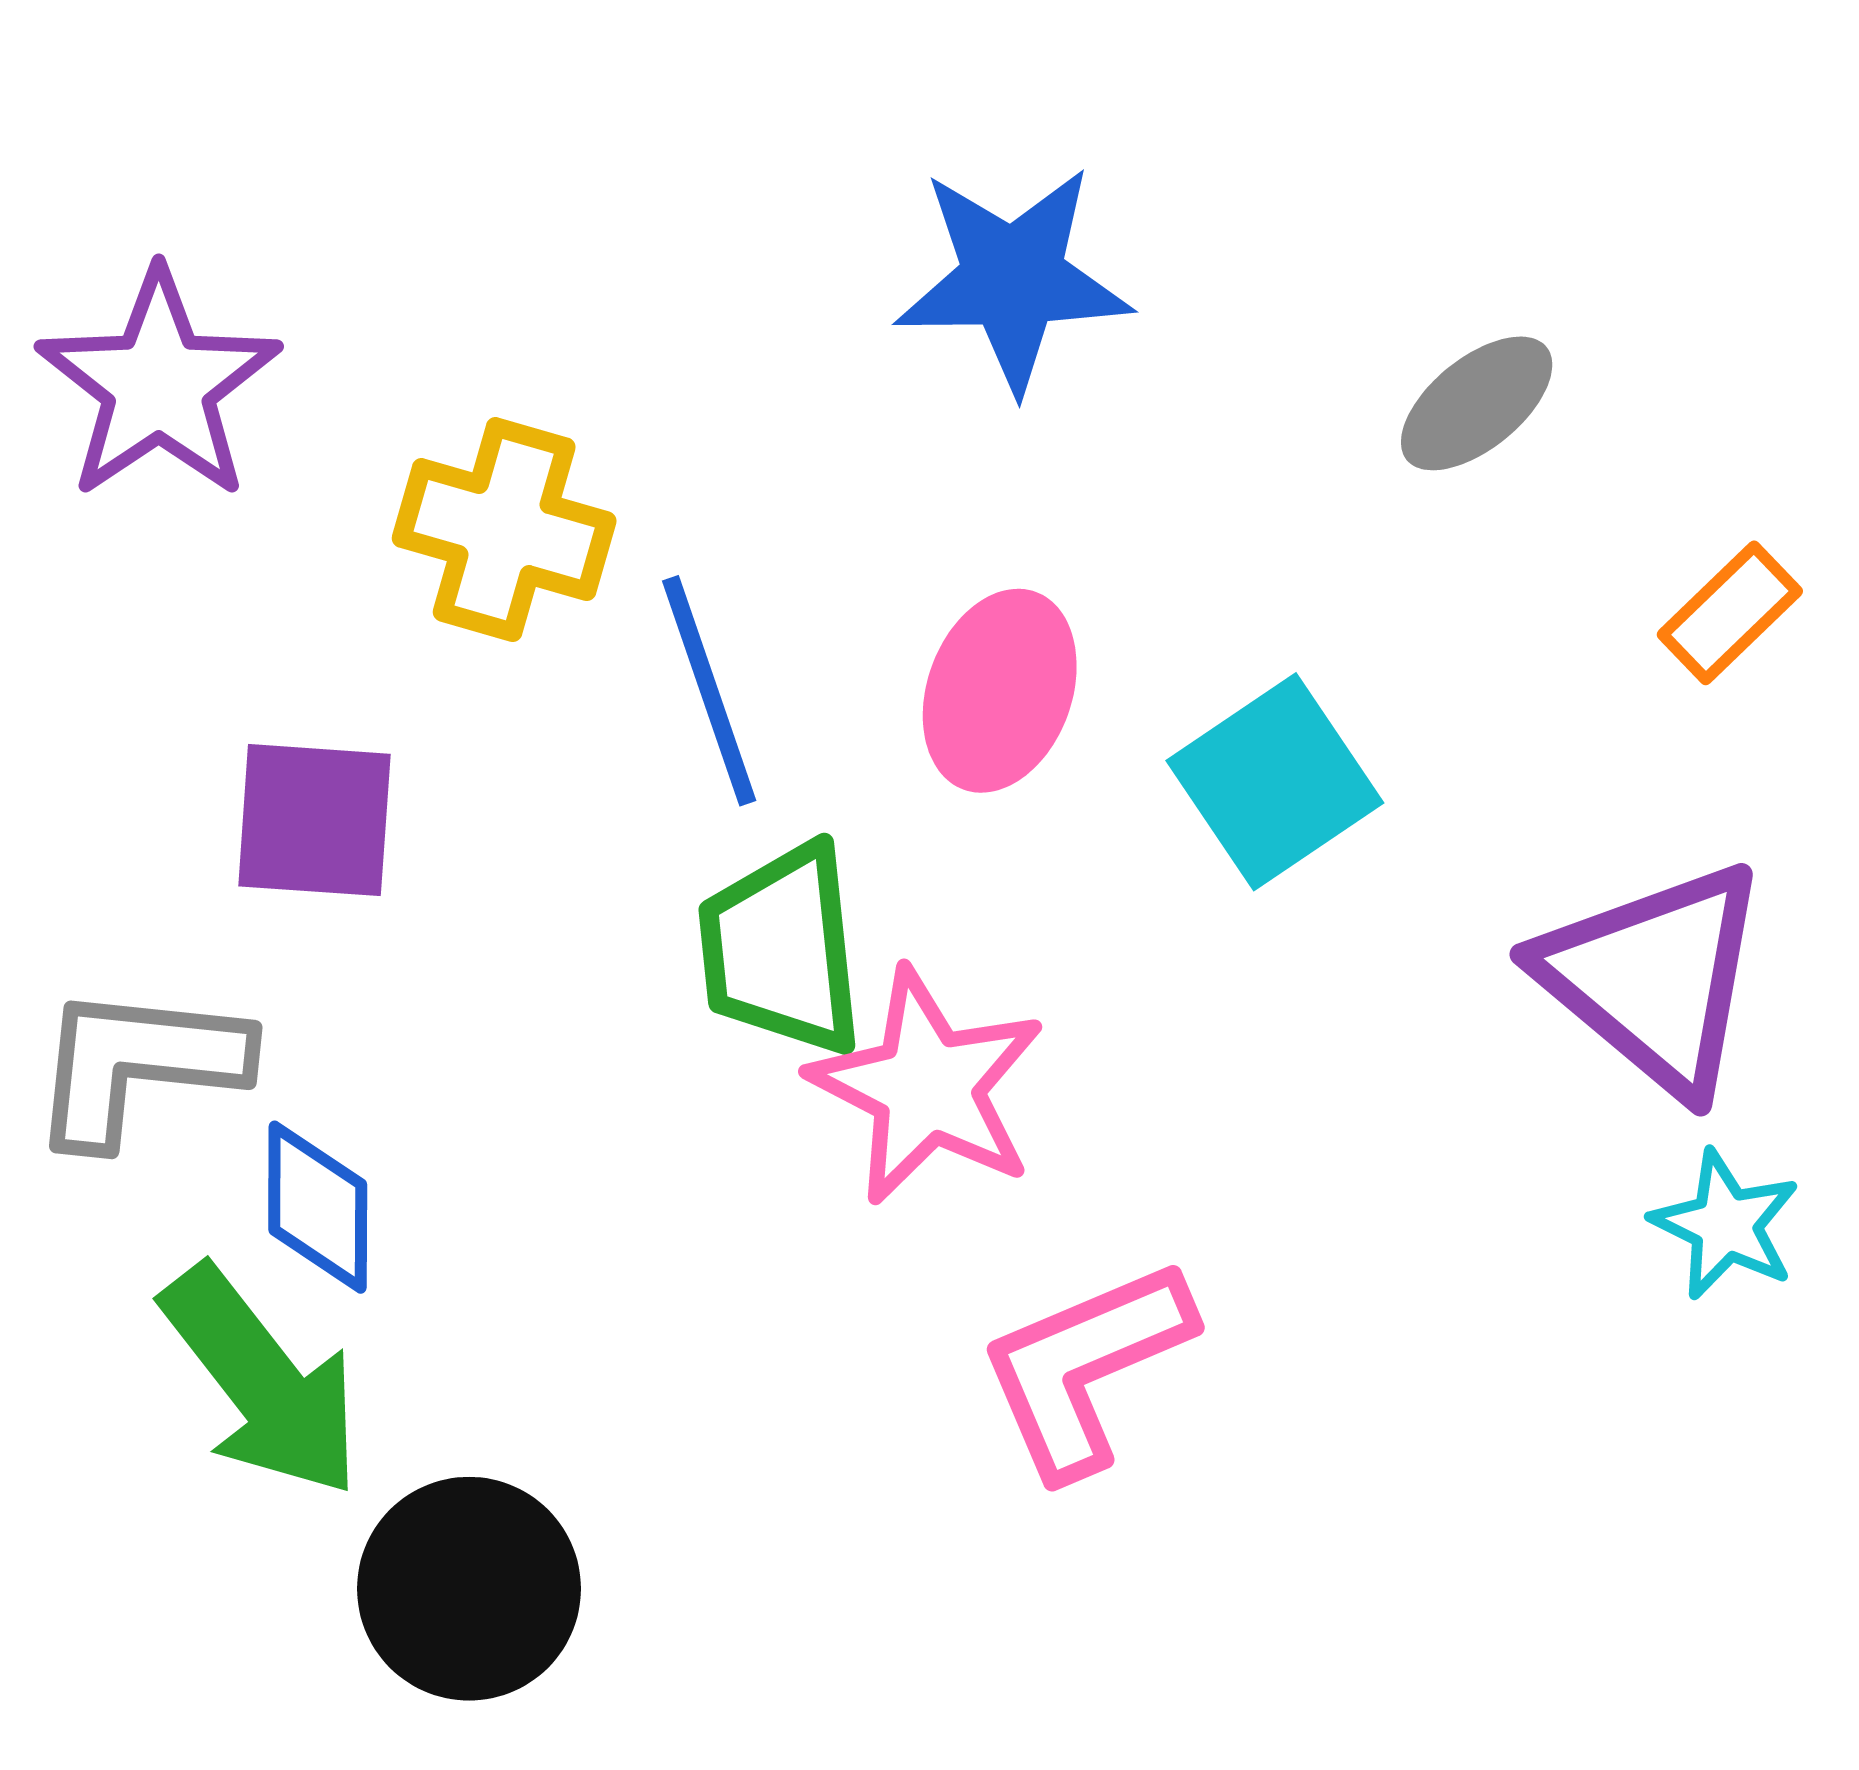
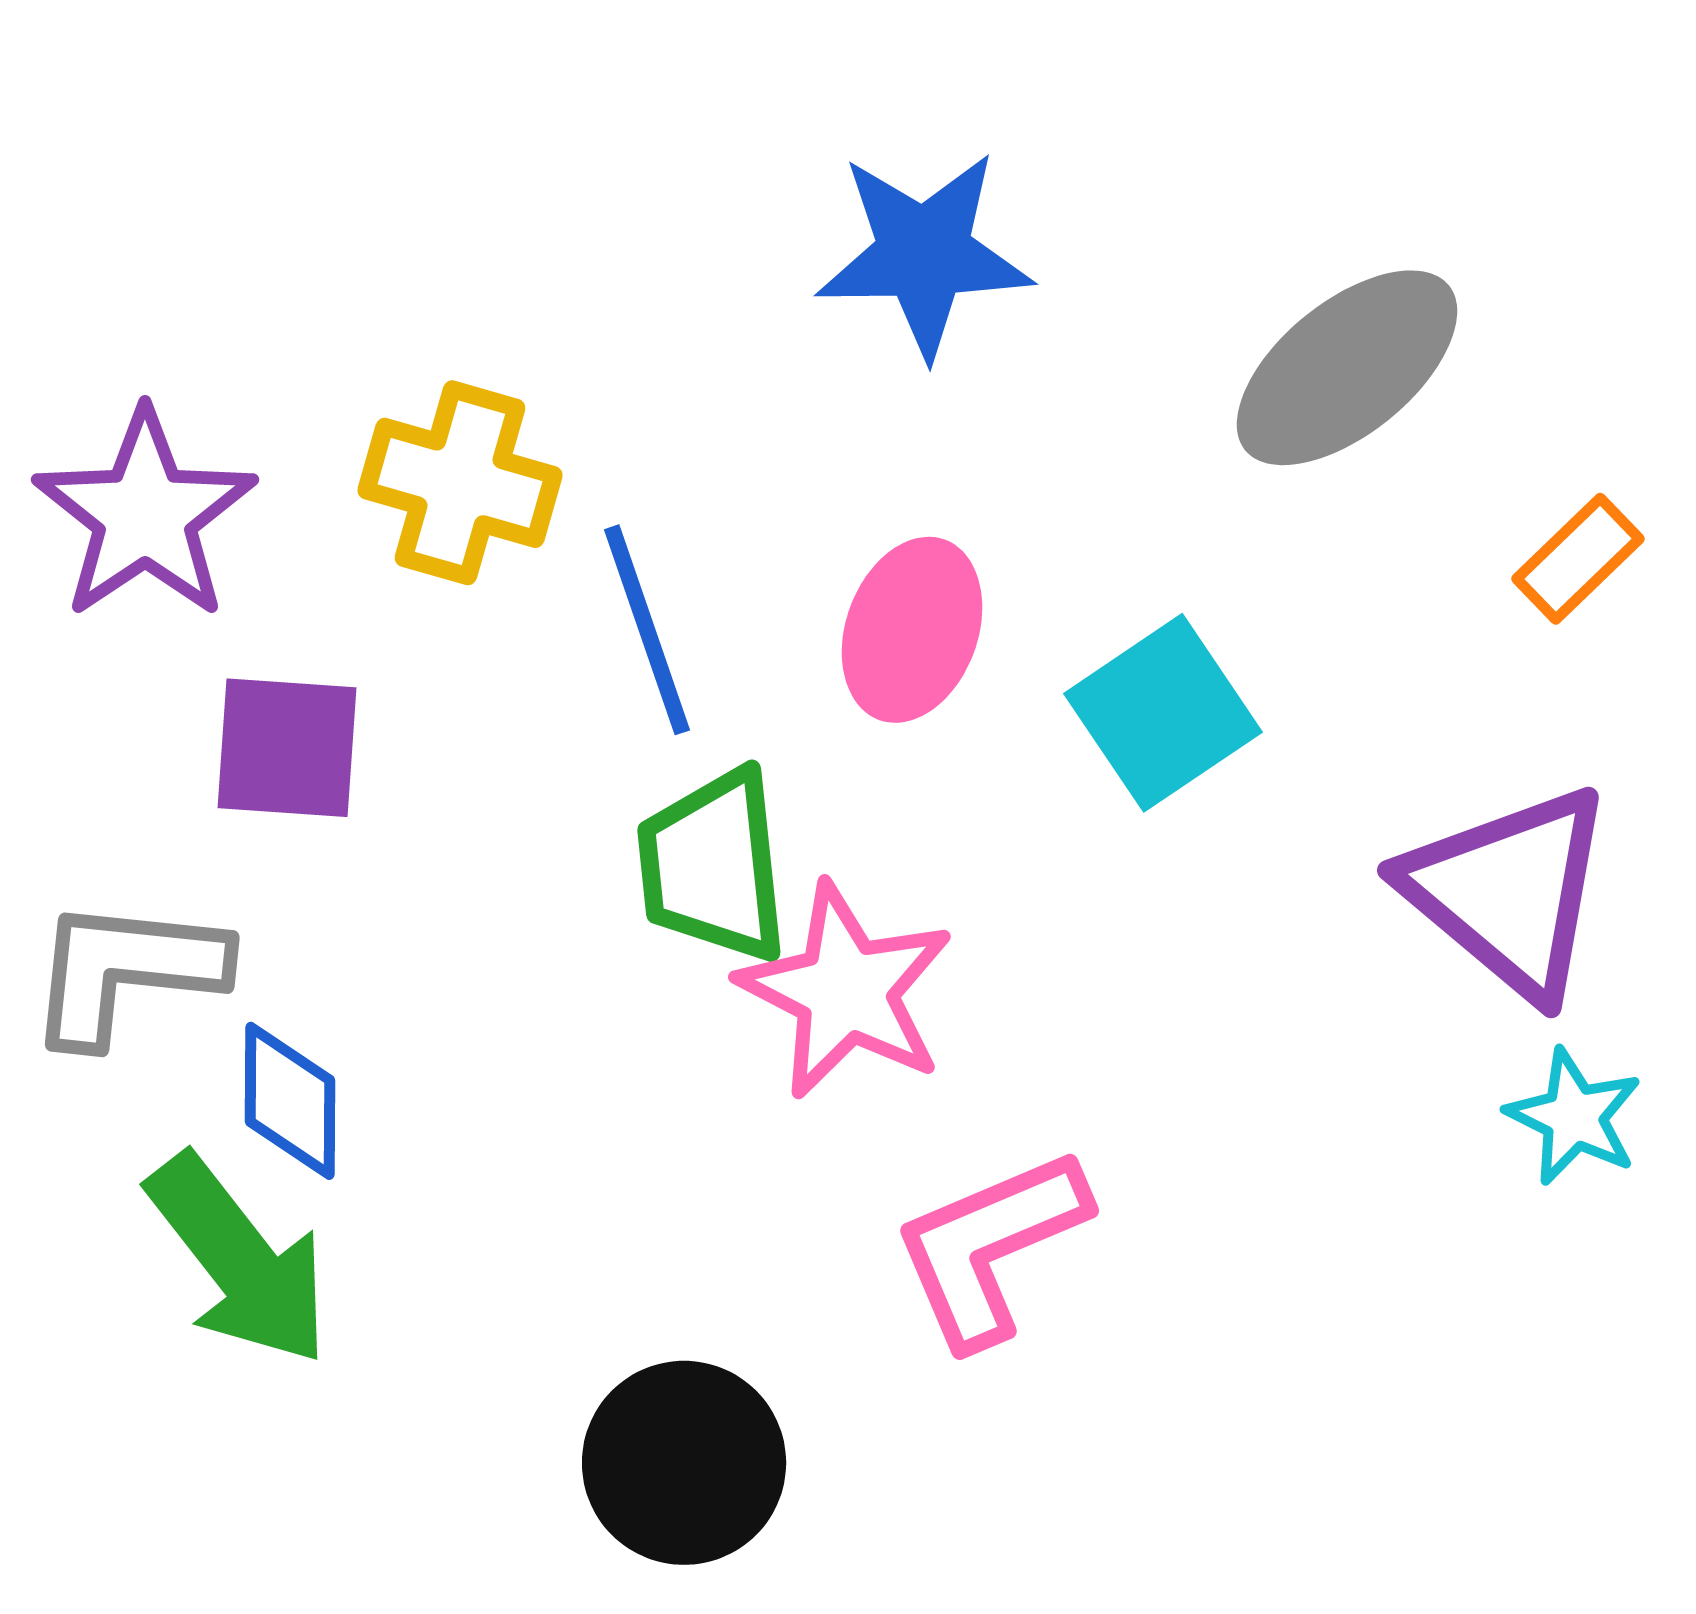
purple star: (159, 385) -> (145, 515), moved
gray ellipse: (1477, 403) -> (1347, 368), size x1.6
black circle: (469, 1589) -> (684, 1463), moved

